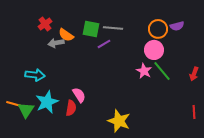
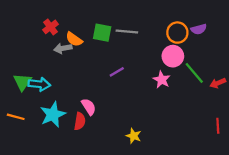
purple line: (104, 44) -> (117, 72), moved
green line: (162, 71) -> (194, 73), moved
red arrow: (194, 74) -> (218, 83), turned 48
green triangle: (26, 110) -> (22, 82), moved
yellow star: (119, 121) -> (134, 136), size x0.6

